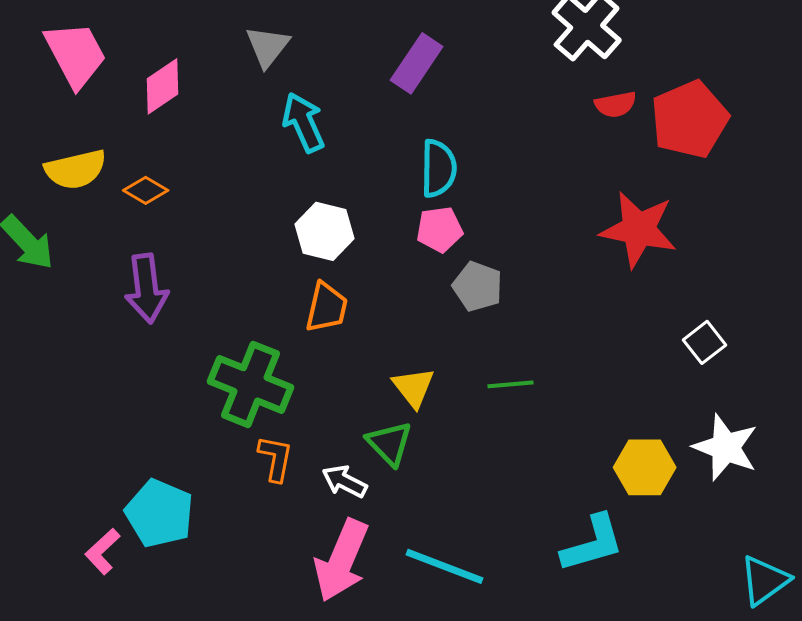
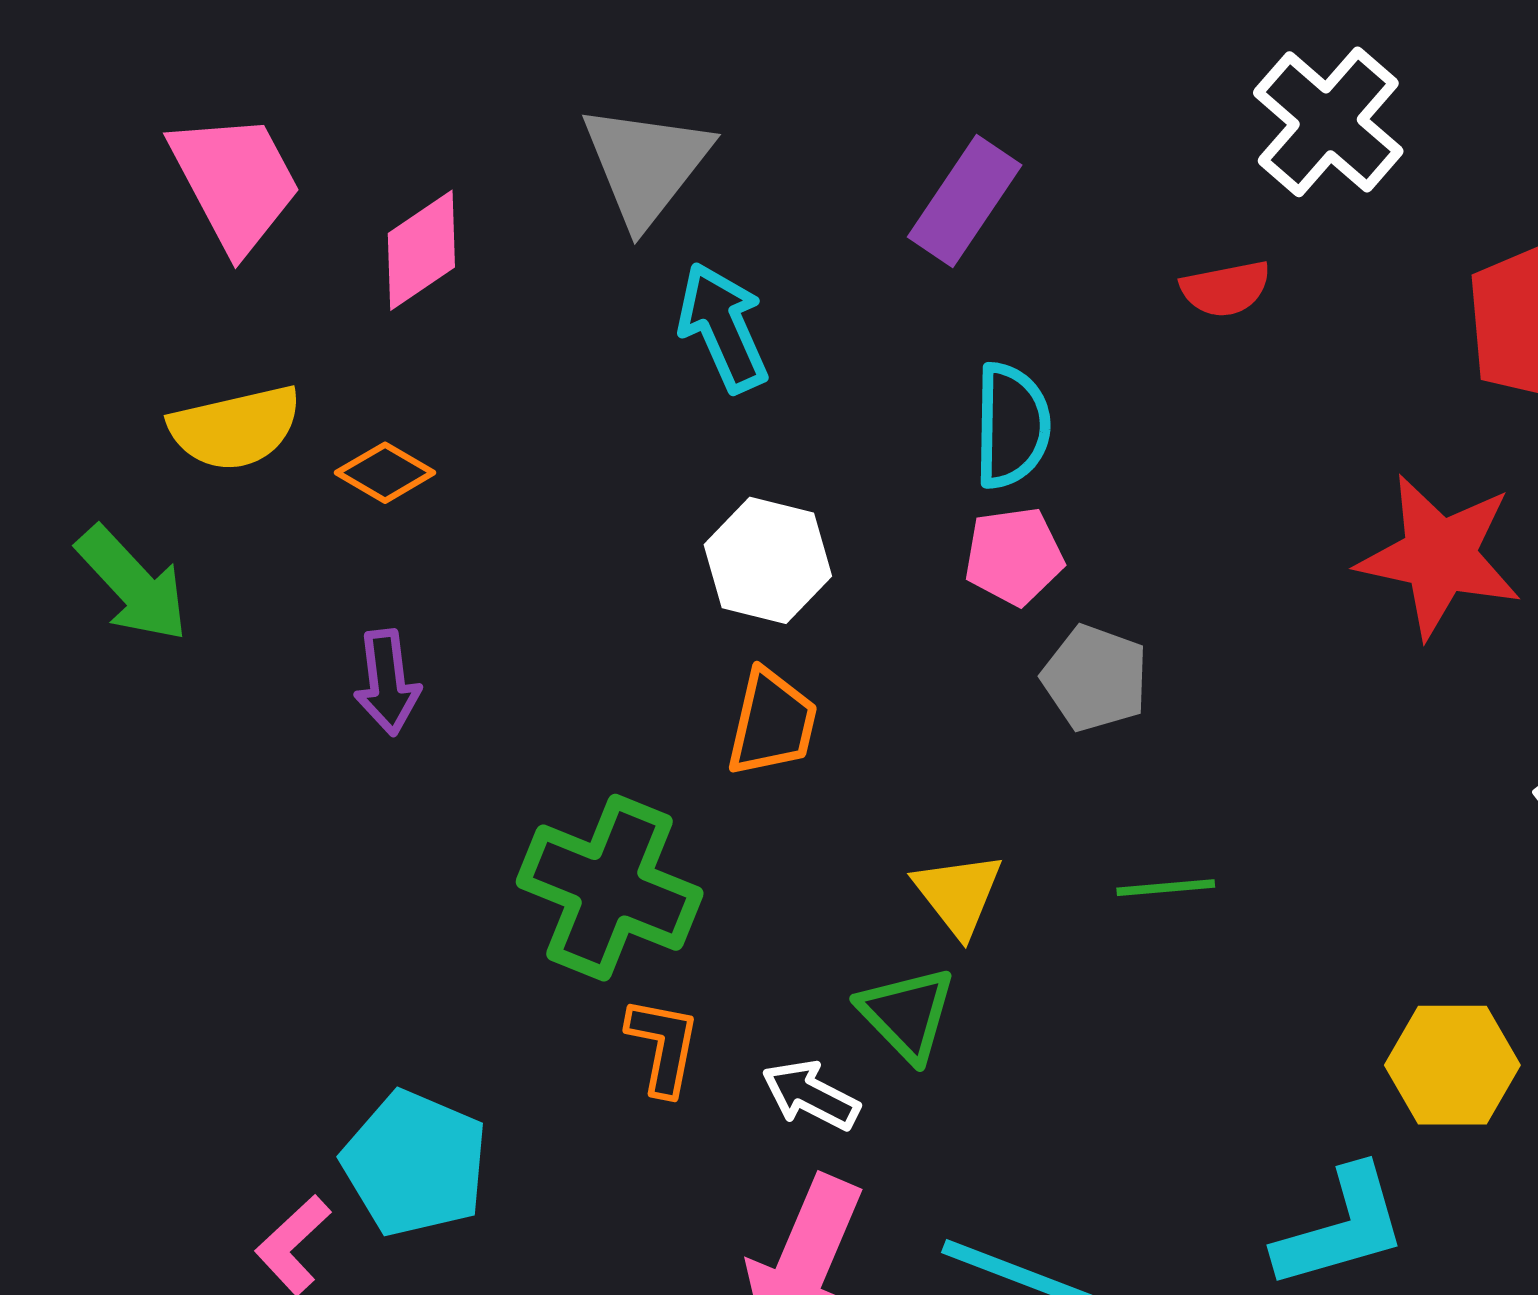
gray triangle: (268, 46) -> (646, 165), size x1.4
red semicircle: (616, 104) -> (1226, 289), moved
purple arrow: (147, 288) -> (387, 682), size x0.7

